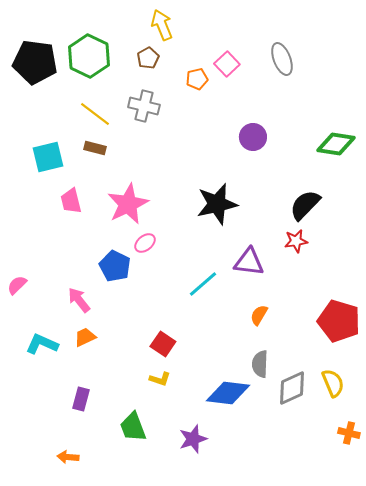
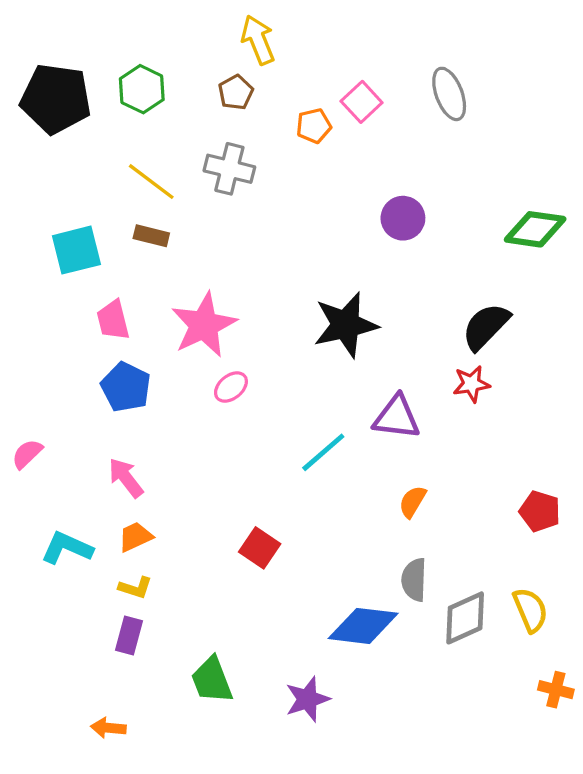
green hexagon: (89, 56) -> (142, 89), size x0.7
blue pentagon: (115, 266) -> (126, 387), moved
red pentagon: (339, 321) -> (540, 511), size x0.6
yellow L-shape: (160, 379) -> (135, 588), moved

